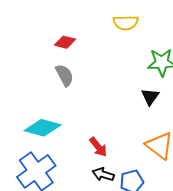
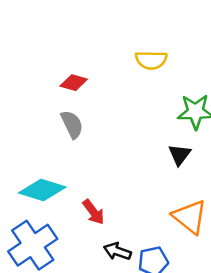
red arrow: (98, 147) -> (93, 212), moved

